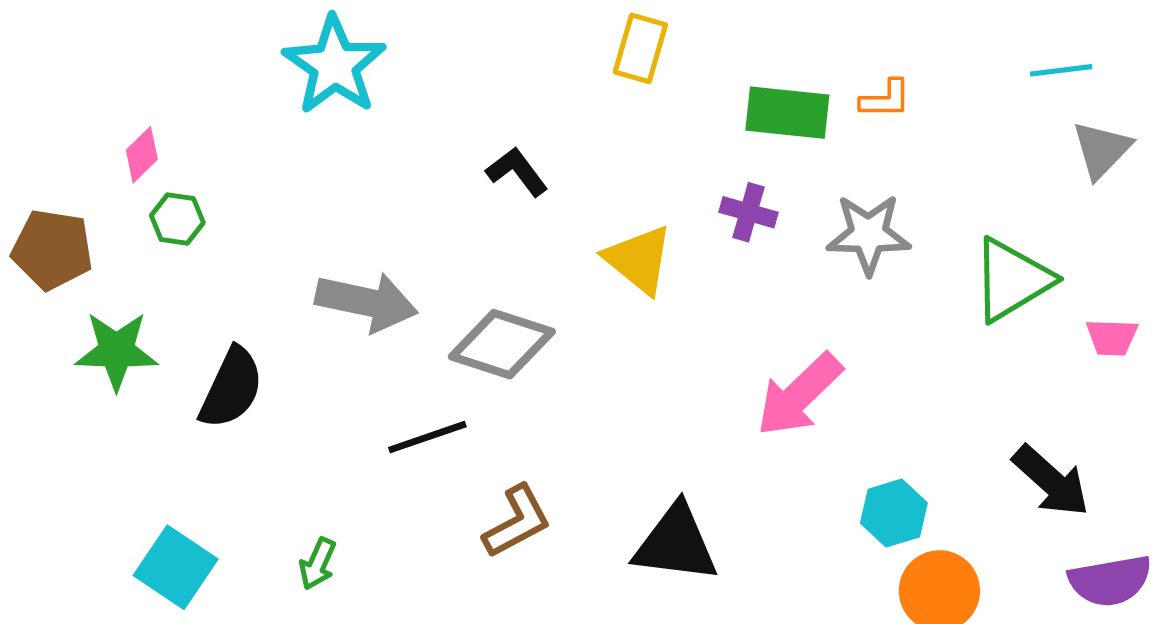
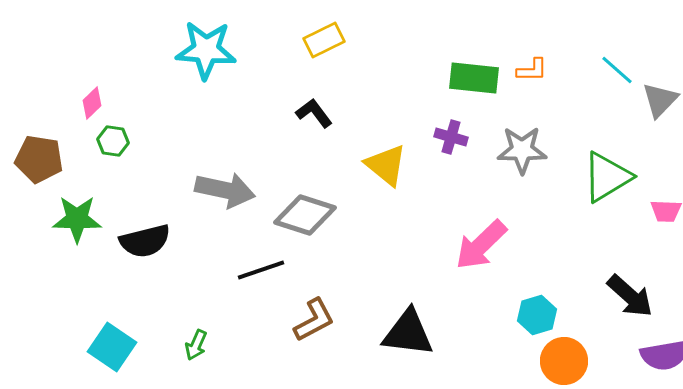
yellow rectangle: (640, 48) -> (324, 40), moved, turned 48
cyan star: (334, 65) -> (206, 50), turned -30
cyan line: (1061, 70) -> (617, 70), moved, turned 48
black semicircle: (231, 388) -> (145, 241), turned 51

